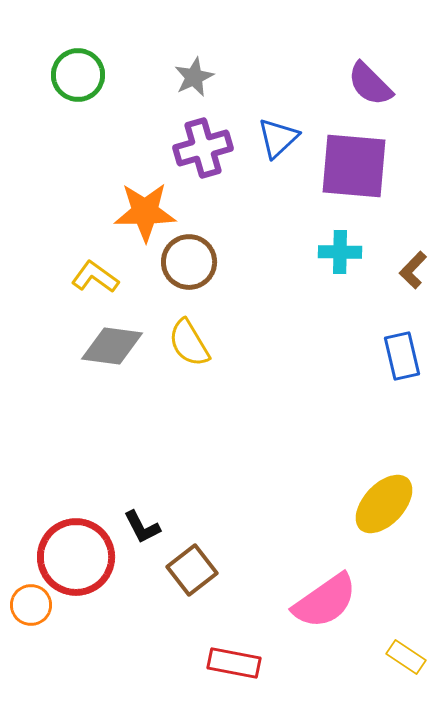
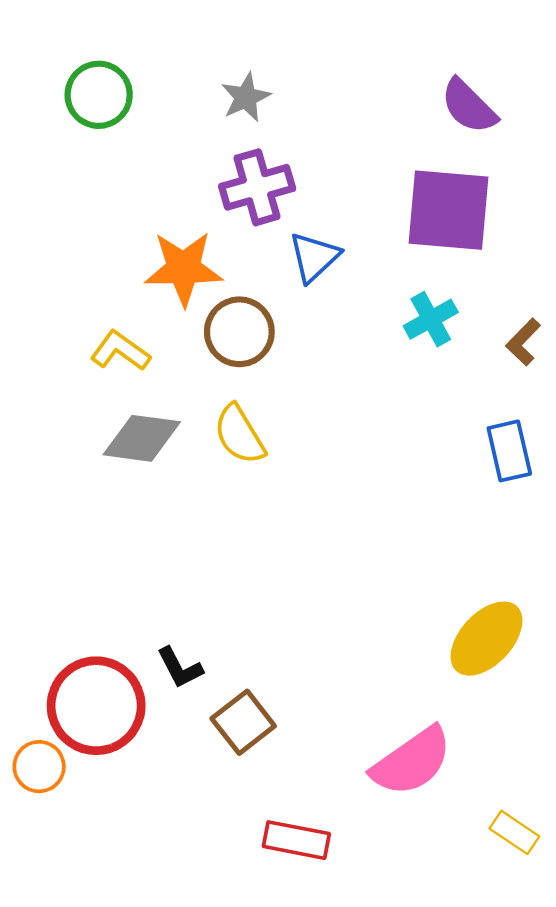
blue triangle: (278, 138) -> (314, 257), moved
cyan cross: (340, 252) -> (431, 319), turned -30

